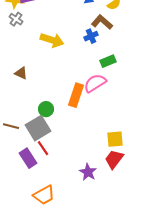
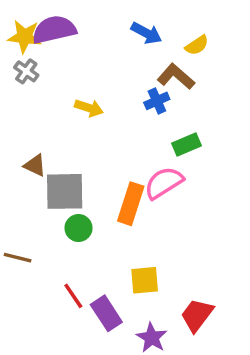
yellow arrow: (52, 40) -> (89, 108), size x0.7
gray square: (38, 128) -> (65, 191), moved, turned 30
yellow square: (115, 139) -> (145, 280), moved
purple rectangle: (28, 158) -> (106, 313), moved

